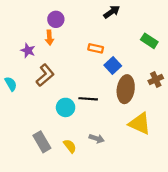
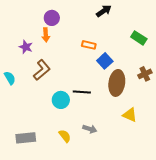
yellow triangle: (140, 124) -> (130, 115), size x0.7
gray rectangle: (42, 142) -> (26, 138), moved, turned -66

